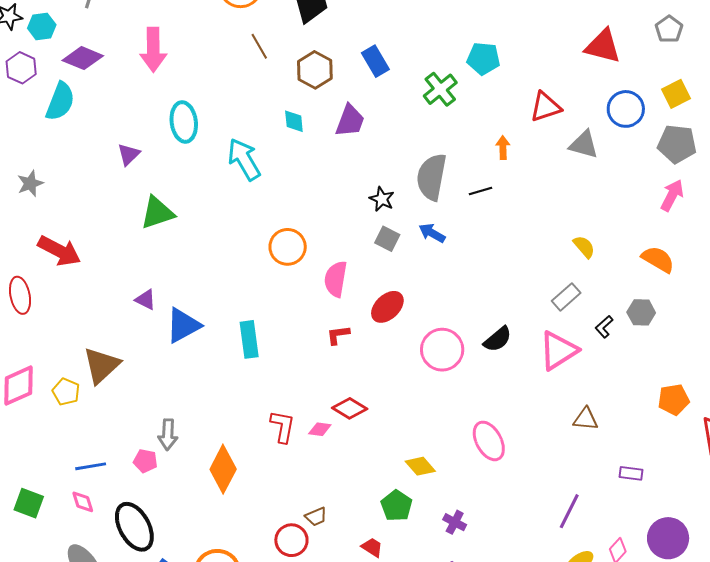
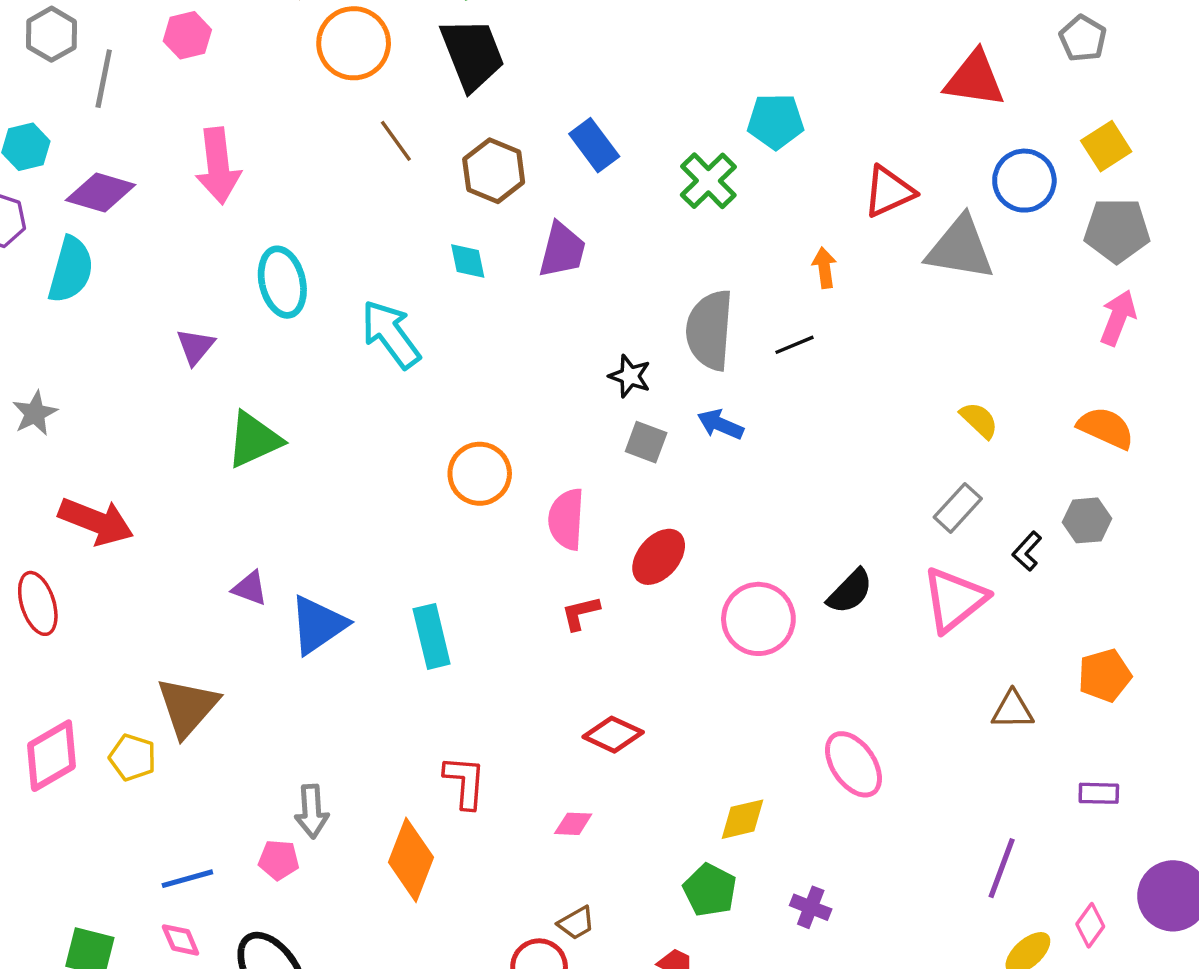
gray triangle: (584, 145) -> (960, 248), size x1.4
orange pentagon: (674, 400) -> (1105, 675), moved
red L-shape: (283, 427) -> (465, 782), moved
pink diamond: (320, 429) -> (573, 824), moved
yellow diamond: (420, 466) -> (742, 819), turned -56

